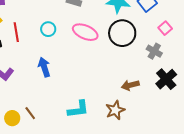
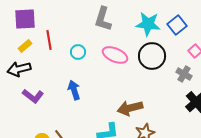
red line: (16, 32) -> (49, 40), moved
brown arrow: (130, 85) -> (130, 108), moved, size x1.4

